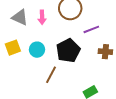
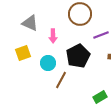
pink arrow: (42, 17) -> (53, 36), moved
cyan circle: (37, 50) -> (48, 63), moved

